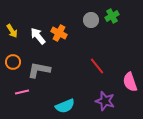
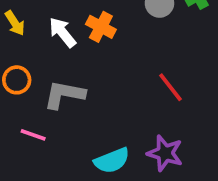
pink line: (22, 92) -> (33, 135), turned 32
purple star: (105, 101) -> (165, 153), moved

